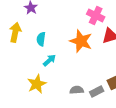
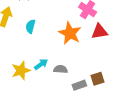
cyan arrow: (49, 60) -> (41, 64), moved
gray semicircle: (77, 90) -> (61, 69), moved

